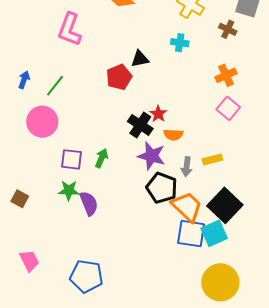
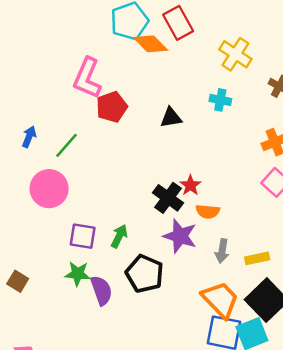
red pentagon: (119, 77) -> (112, 107), moved
yellow rectangle: (213, 159) -> (257, 258), moved
black pentagon: (162, 188) -> (145, 274), moved

